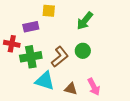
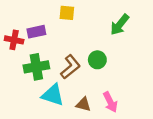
yellow square: (49, 11) -> (67, 13), moved
green arrow: (85, 21) -> (120, 25), moved
red cross: (12, 44) -> (14, 40), moved

